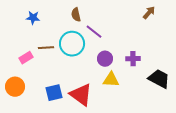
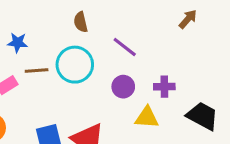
blue star: (33, 18) -> (18, 43), moved
purple line: (94, 32) -> (125, 47), moved
yellow triangle: (111, 80) -> (147, 117), moved

